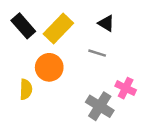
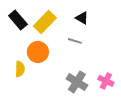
pink cross: (126, 88) -> (106, 81), moved

